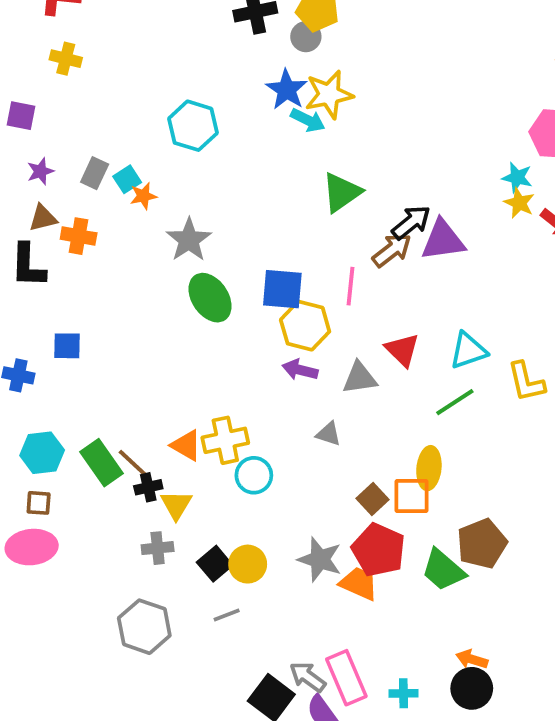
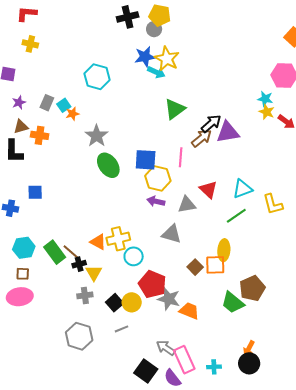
blue star: (287, 90) -> (145, 57), turned 30
yellow star: (329, 95) -> (167, 59), turned -30
gray triangle: (329, 434) -> (171, 234), size x1.5
red pentagon: (379, 550) -> (152, 284), moved
orange arrow: (472, 659) -> (249, 348), turned -77
gray arrow: (308, 677) -> (166, 348), moved

